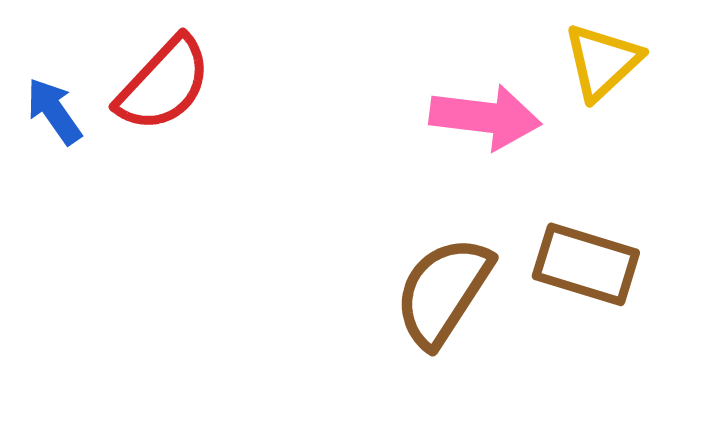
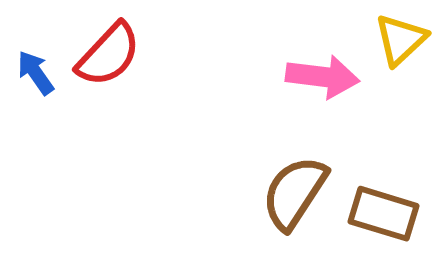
brown rectangle: (586, 264) -> (384, 214), moved

